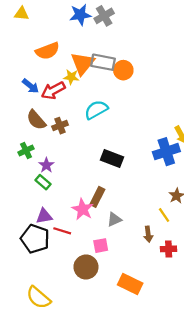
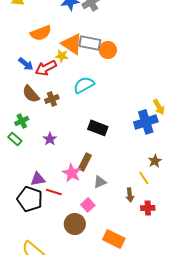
orange triangle: (83, 63) -> (72, 44), turned -35
purple star: (46, 165) -> (50, 139), moved
green rectangle: (43, 182) -> (15, 139), moved
pink square: (101, 246) -> (88, 205), turned -32

